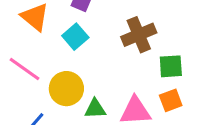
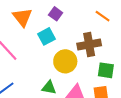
yellow circle: (66, 89) -> (65, 61), moved

